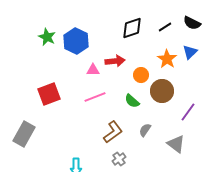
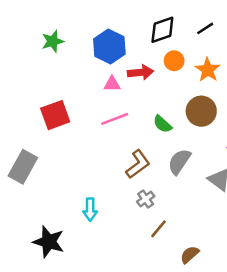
green star: (47, 37) -> (53, 41), turned 30
blue hexagon: (76, 41) -> (109, 47), moved
orange circle: (141, 75) -> (174, 61), moved
gray semicircle: (145, 130) -> (179, 162), size x1.5

